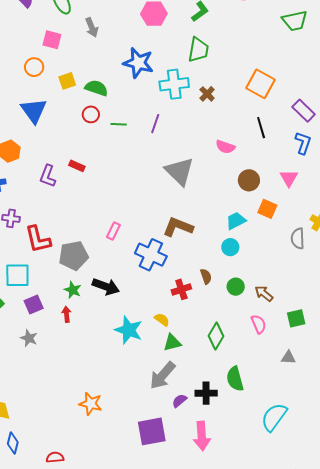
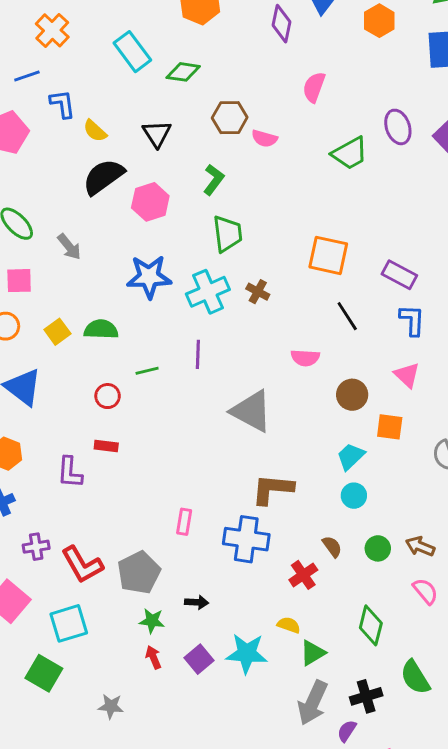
red circle: (91, 114) -> (108, 396), moved
black arrow: (106, 287) -> (197, 602), size x0.6
purple square: (34, 304) -> (199, 659), moved
black cross: (206, 393) -> (366, 696), moved

